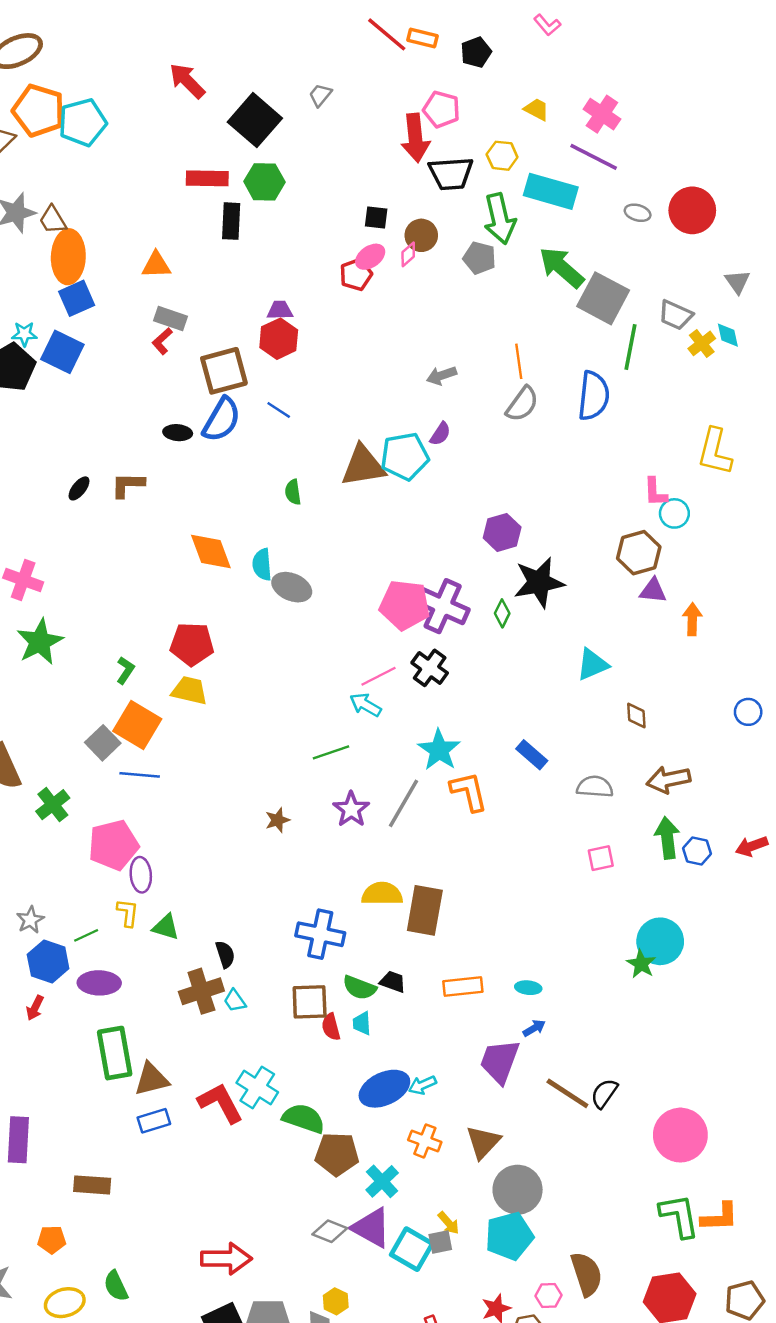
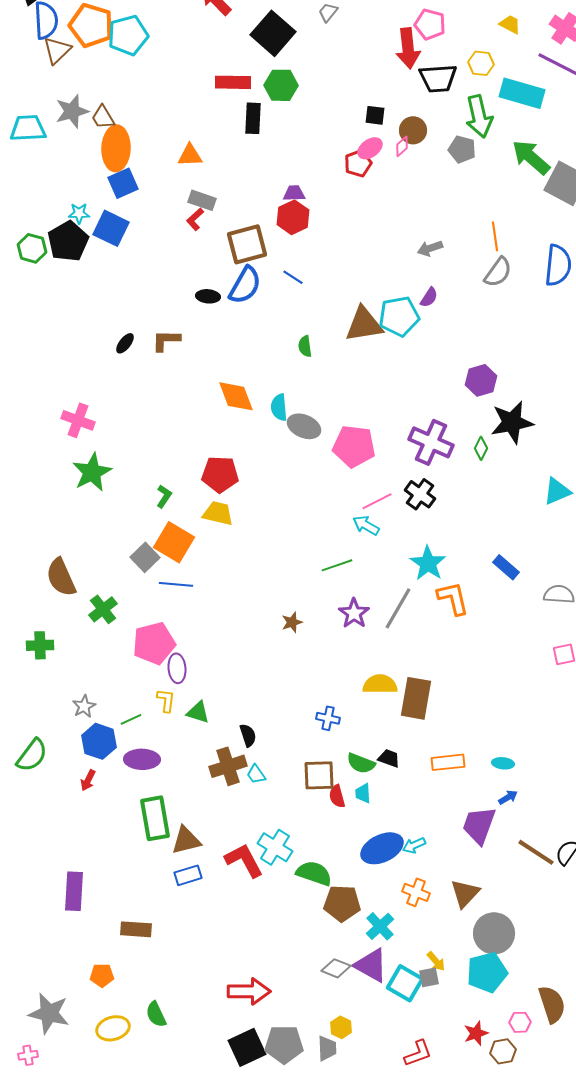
pink pentagon: (405, 605) -> (354, 446), moved
blue cross: (320, 934) -> (328, 718), size x0.6

